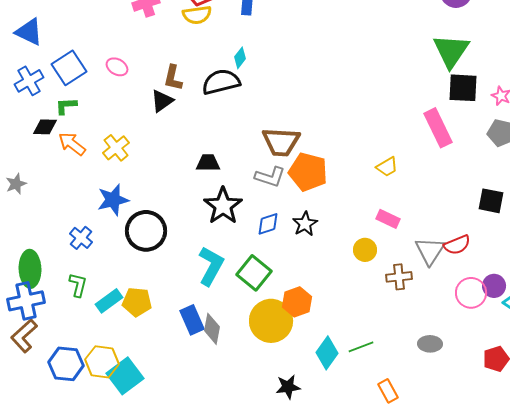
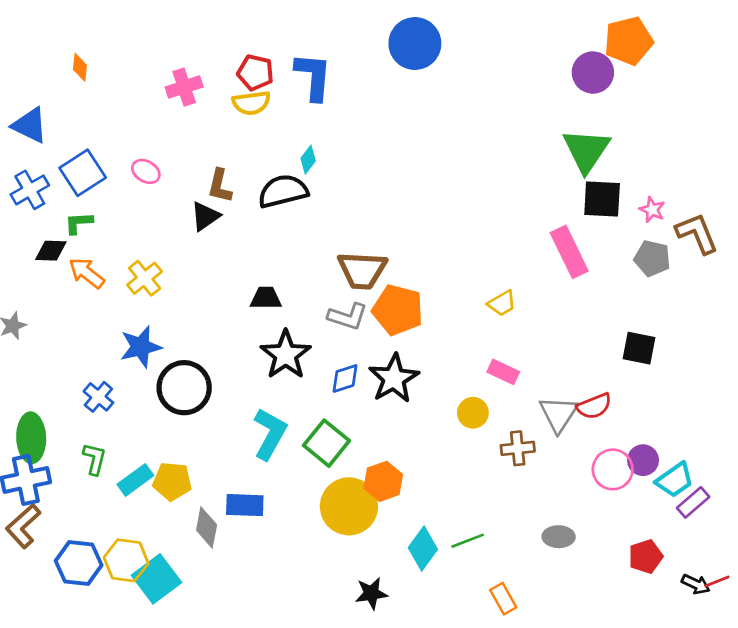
black star: (305, 224) -> (394, 378), size x1.5
blue rectangle: (192, 320) -> (245, 505), turned -64
gray diamond: (212, 329) -> (207, 527), moved

